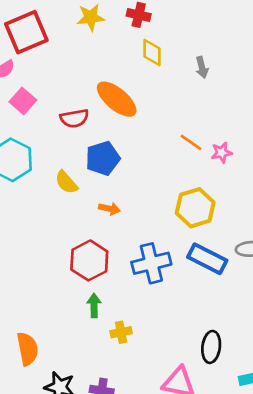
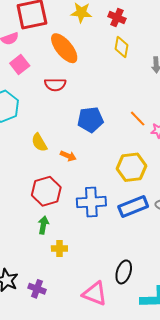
orange ellipse: (117, 99) -> (64, 48), moved
blue pentagon: (103, 158) -> (90, 120), moved
yellow semicircle: (66, 182) -> (39, 142), moved
blue rectangle: (207, 259) -> (133, 207), turned -60

